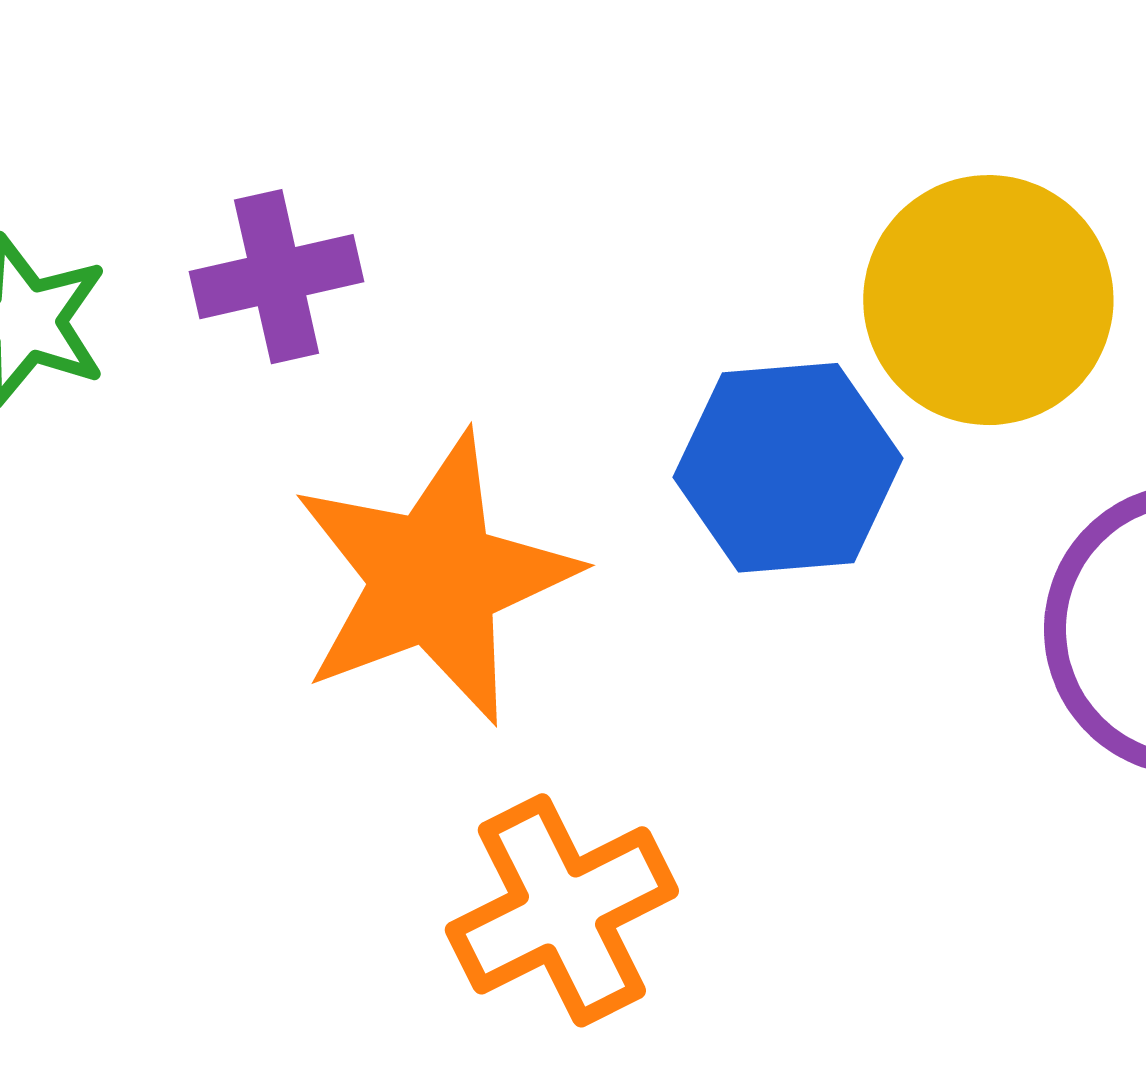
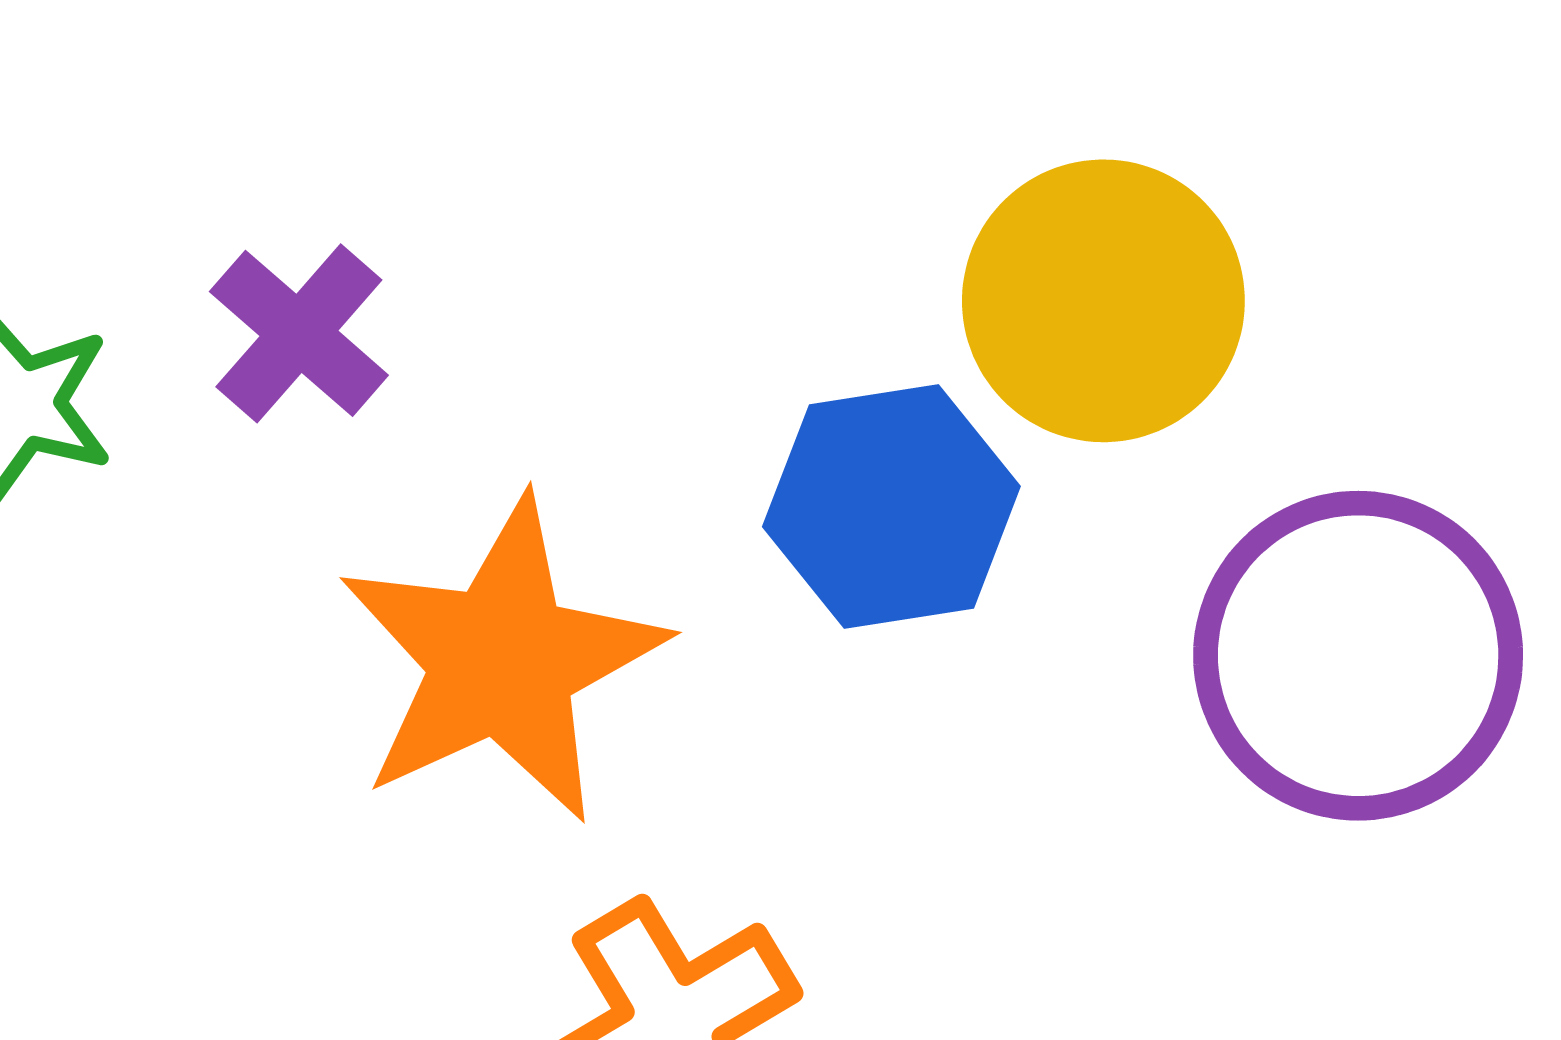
purple cross: (277, 277) -> (299, 333), turned -32

